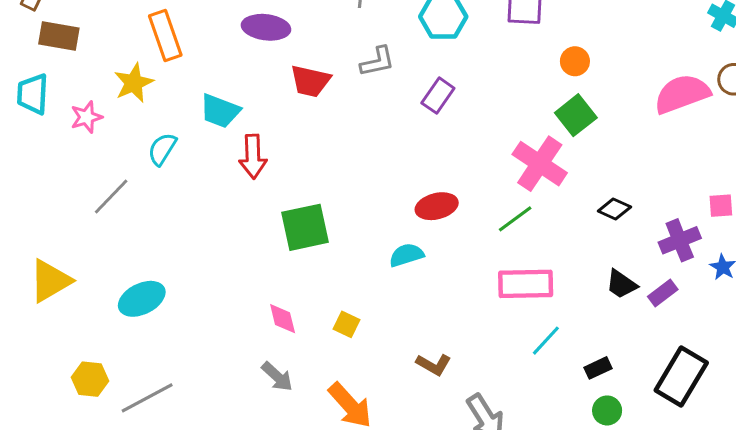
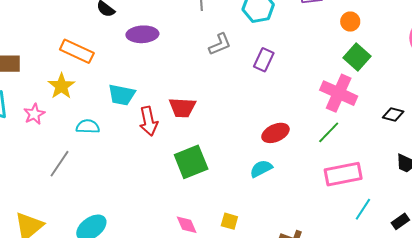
orange rectangle: (165, 36) -> (77, 51), turned -36
red trapezoid: (310, 81) -> (182, 108), moved
cyan semicircle: (162, 149) -> (88, 127), turned 70

